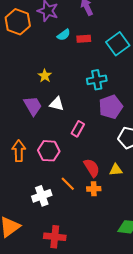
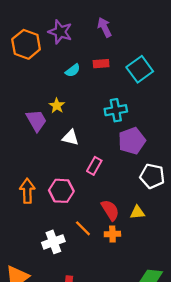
cyan semicircle: (64, 35) -> (73, 70), moved
purple trapezoid: (33, 106) -> (36, 120), moved

